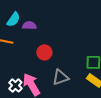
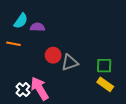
gray triangle: (60, 77) -> (70, 62), moved

